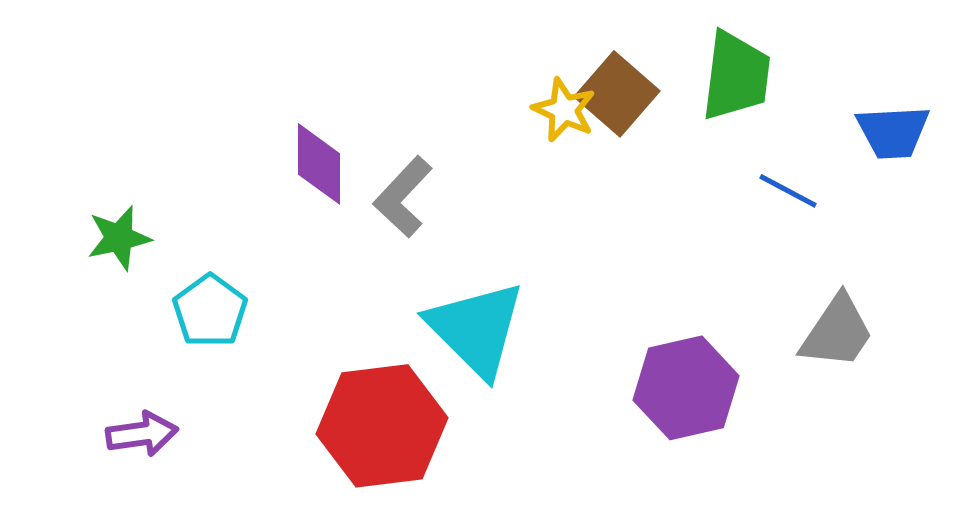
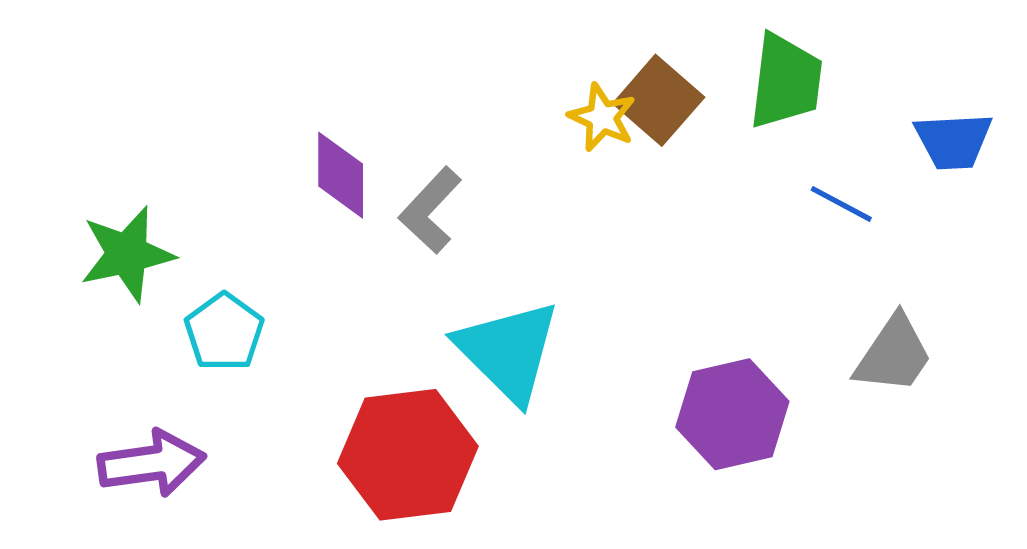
green star: (119, 238) -> (127, 254), size x1.4
purple arrow: (142, 434) -> (152, 463), size x1.4

